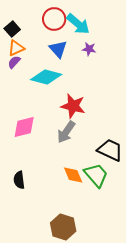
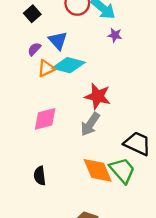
orange triangle: (16, 48) -> (46, 68), moved
blue triangle: (58, 49) -> (58, 41), moved
orange diamond: (73, 175) -> (98, 170), size x1.4

